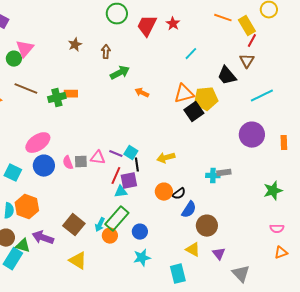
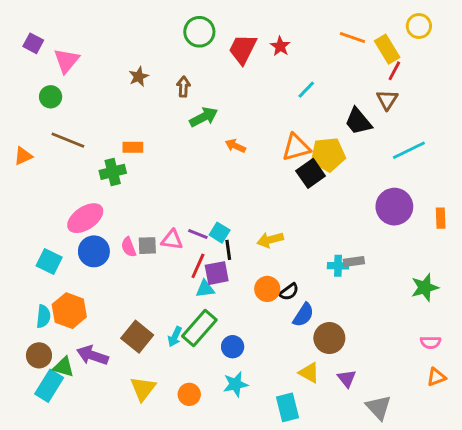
pink triangle: (25, 49) -> (66, 61), moved
green cross: (57, 98) -> (113, 172), moved
orange circle: (110, 236) -> (189, 394), moved
yellow triangle: (78, 261) -> (143, 389), turned 36

